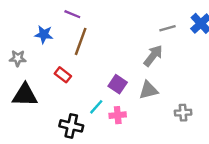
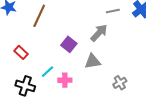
red rectangle: (63, 75) -> (21, 52), moved
purple square: (118, 84) -> (69, 44), moved
gray cross: (183, 113) -> (120, 83), turned -32

